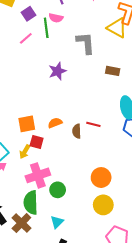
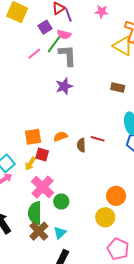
purple square: (28, 14) -> (45, 27), moved
green line: (46, 28) -> (54, 44), turned 42
gray L-shape: (86, 43) -> (67, 55), moved
pink cross: (38, 175) -> (42, 187), turned -30
orange circle: (101, 178) -> (116, 196), moved
brown cross: (21, 223) -> (39, 231), moved

